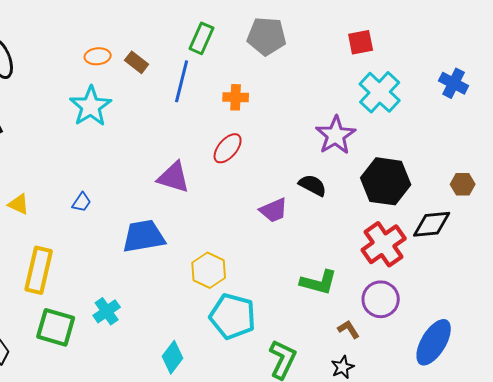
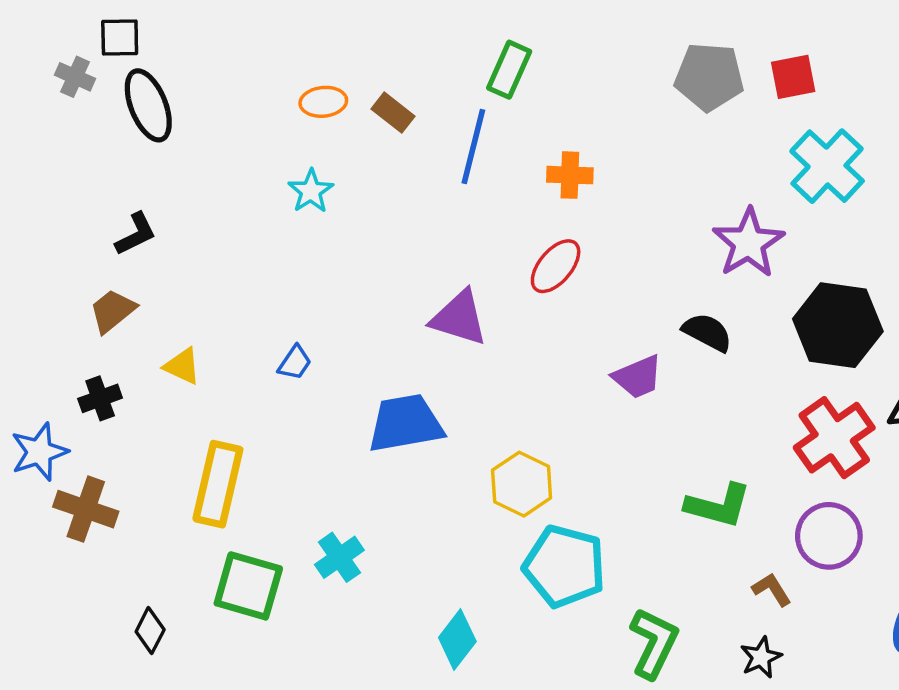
gray pentagon: (267, 36) -> (709, 77), moved
cyan star: (91, 106) -> (311, 191), size x0.6

